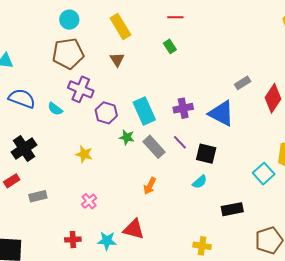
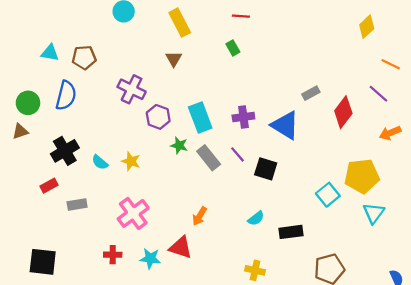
brown pentagon: (68, 54) -> (84, 57), moved, size x0.7
blue semicircle: (22, 99) -> (66, 96), turned 80
cyan semicircle: (55, 109) -> (100, 162), moved
cyan semicircle: (200, 182) -> (256, 218), moved
orange arrow: (150, 186) -> (200, 216), moved
pink cross: (89, 201) -> (133, 213), size x1.8

